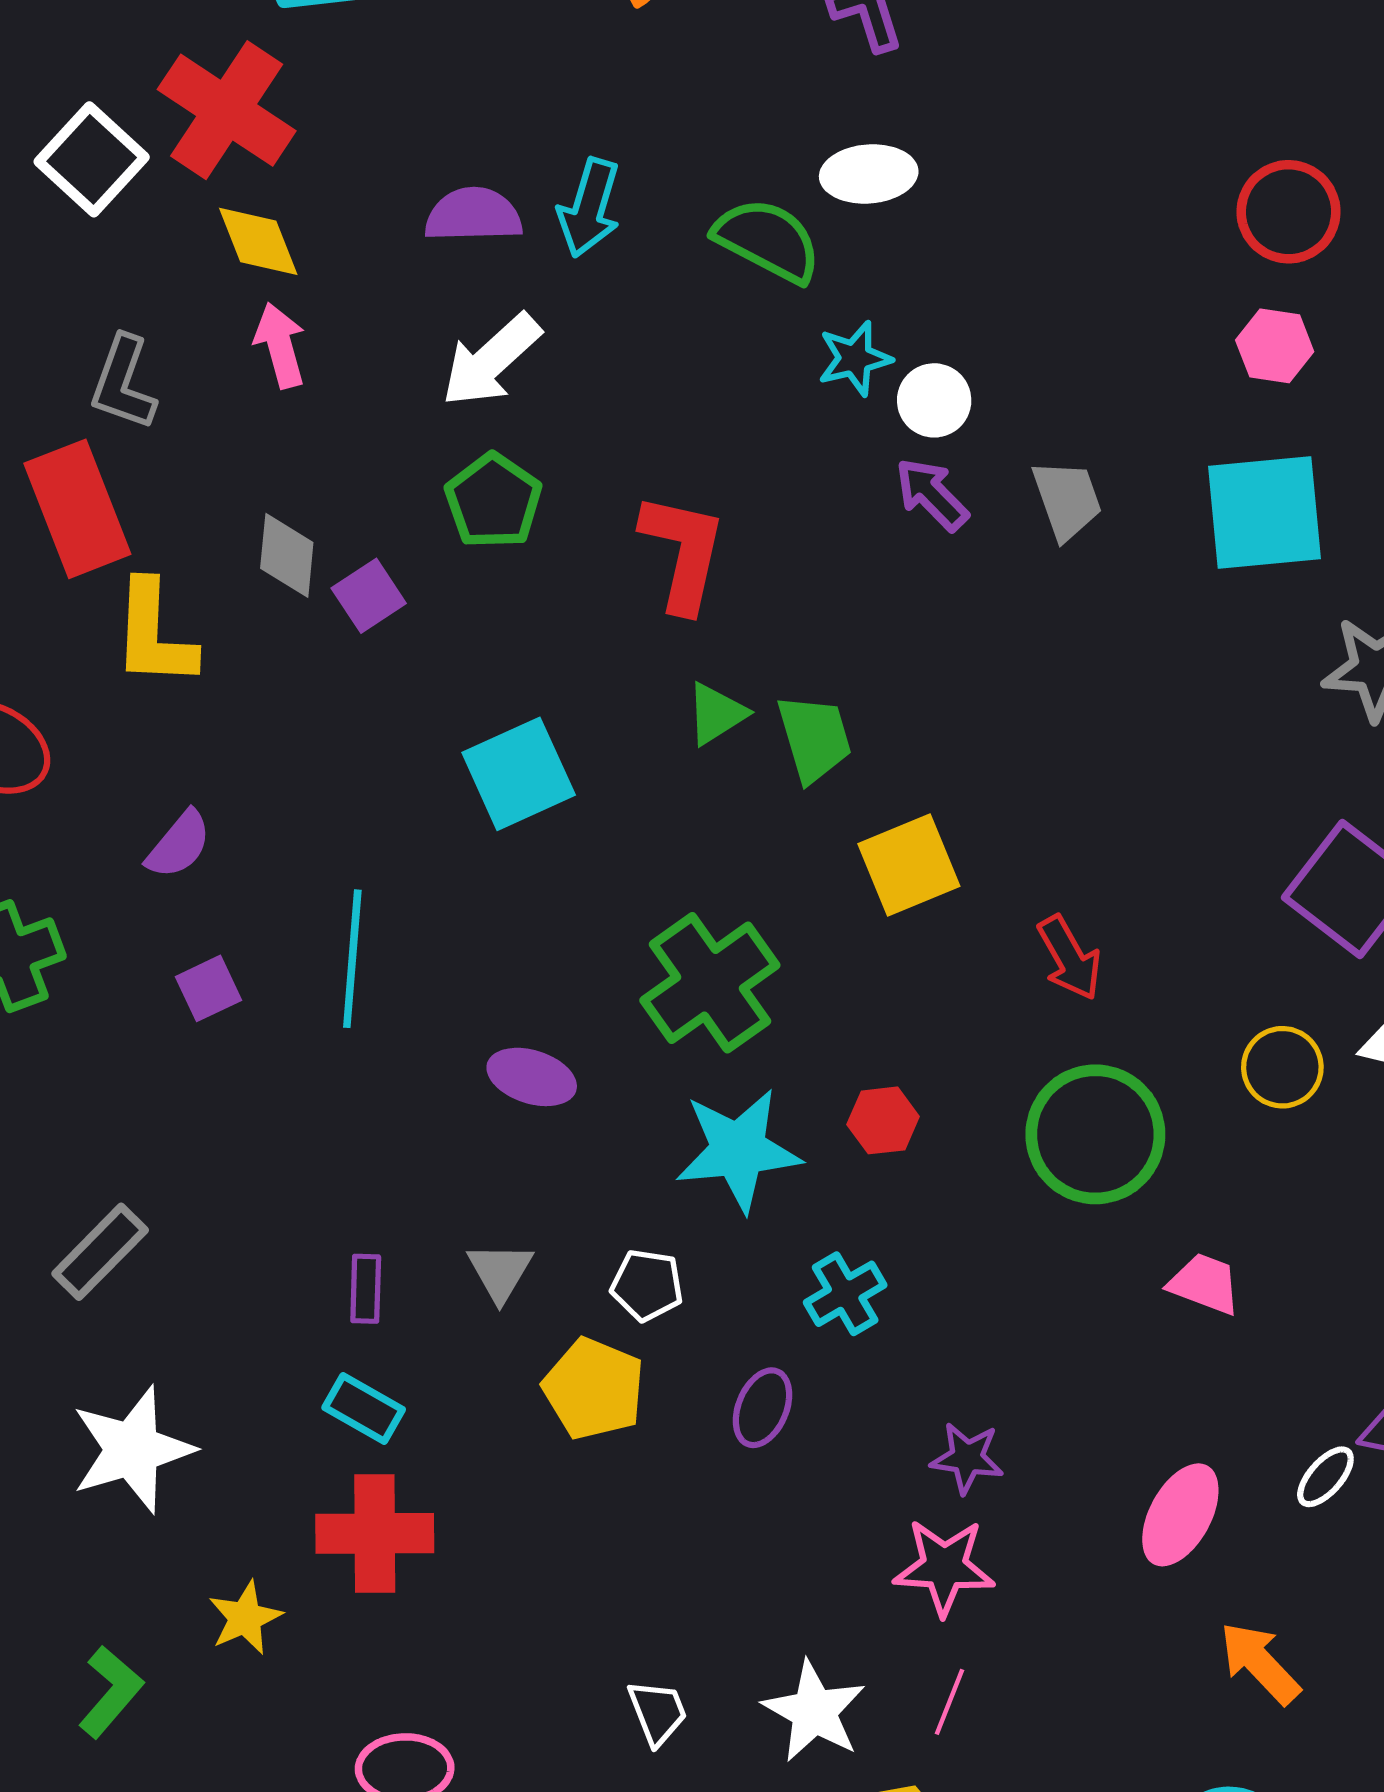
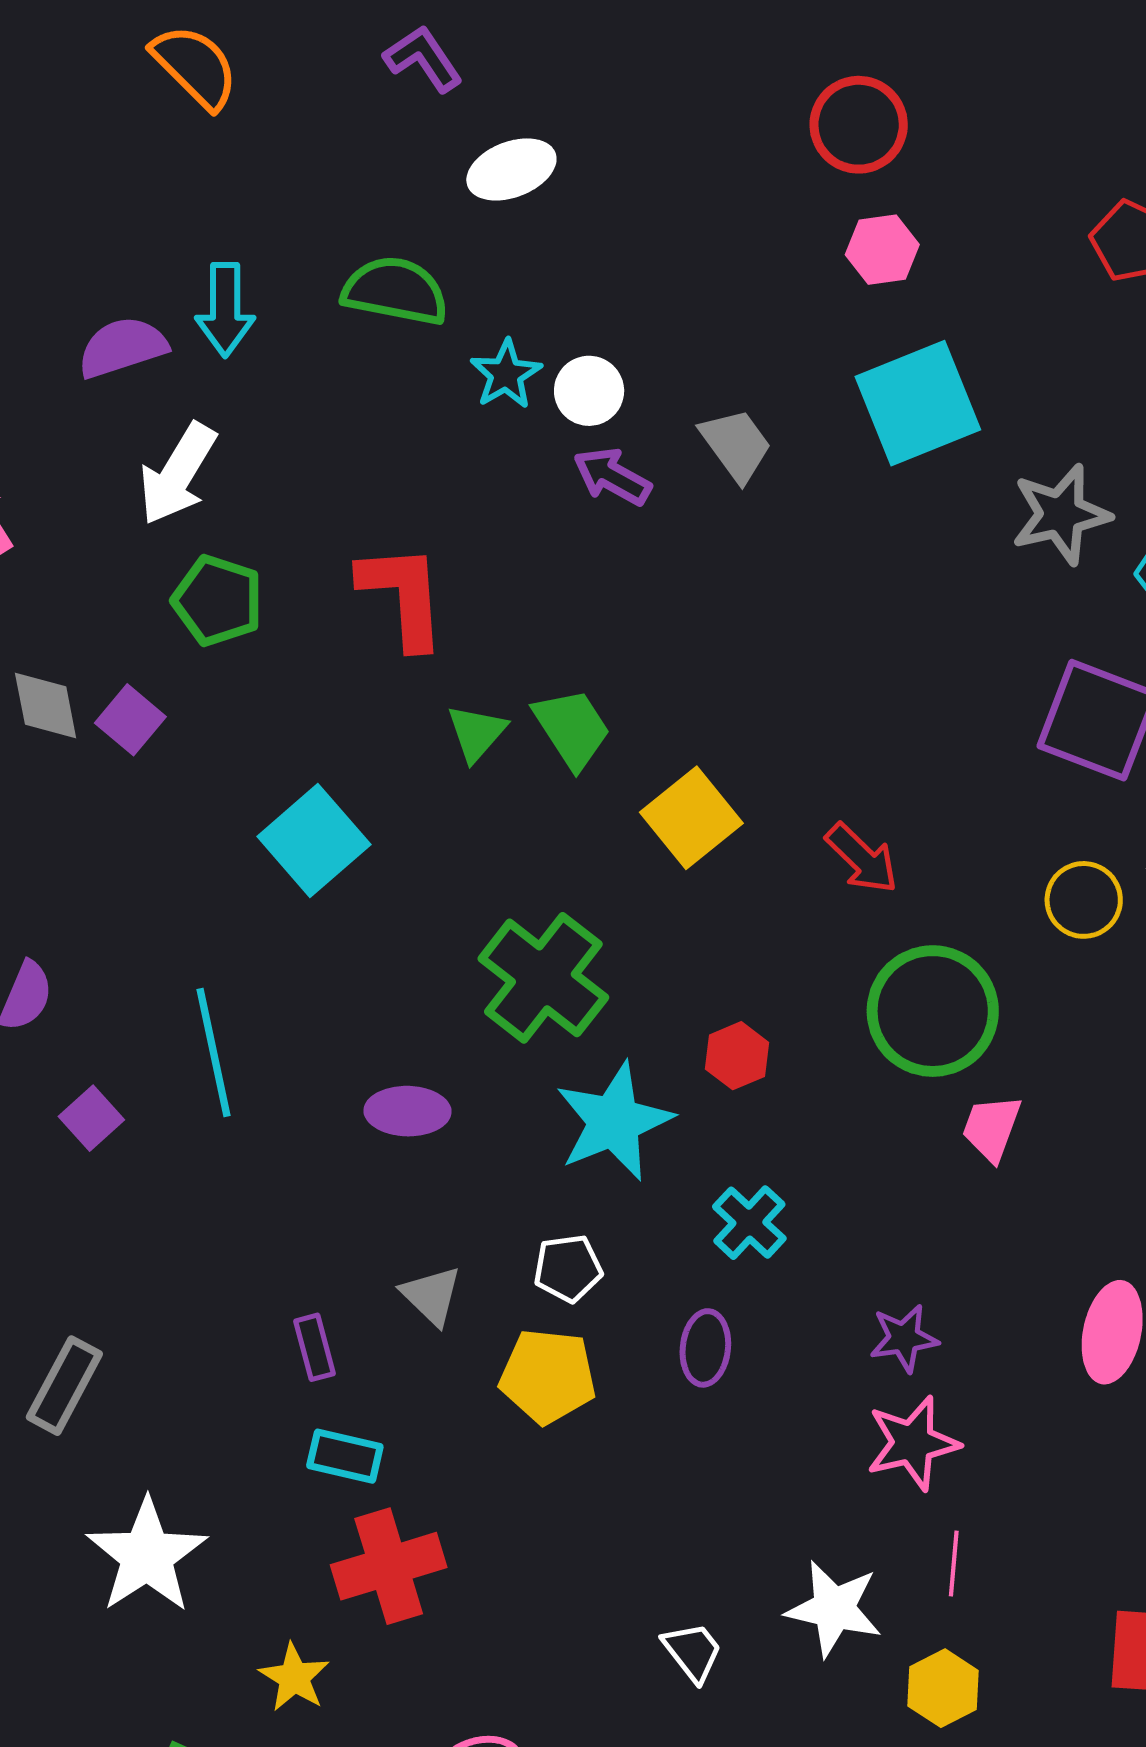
white ellipse: (869, 174) -> (511, 169), moved
pink trapezoid: (1205, 1284) -> (992, 1128), moved, turned -74

